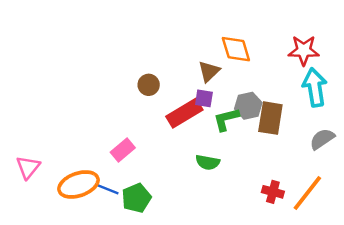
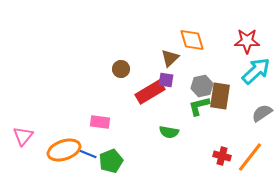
cyan arrow: (315, 87) -> (256, 71), turned 56
green L-shape: (226, 119) -> (199, 106), moved
pink rectangle: (123, 150) -> (100, 122), turned 48

